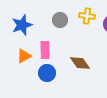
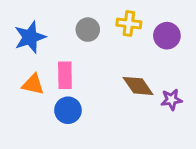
orange triangle: (24, 56) -> (33, 84), turned 42
brown diamond: (80, 63) -> (138, 86), moved

